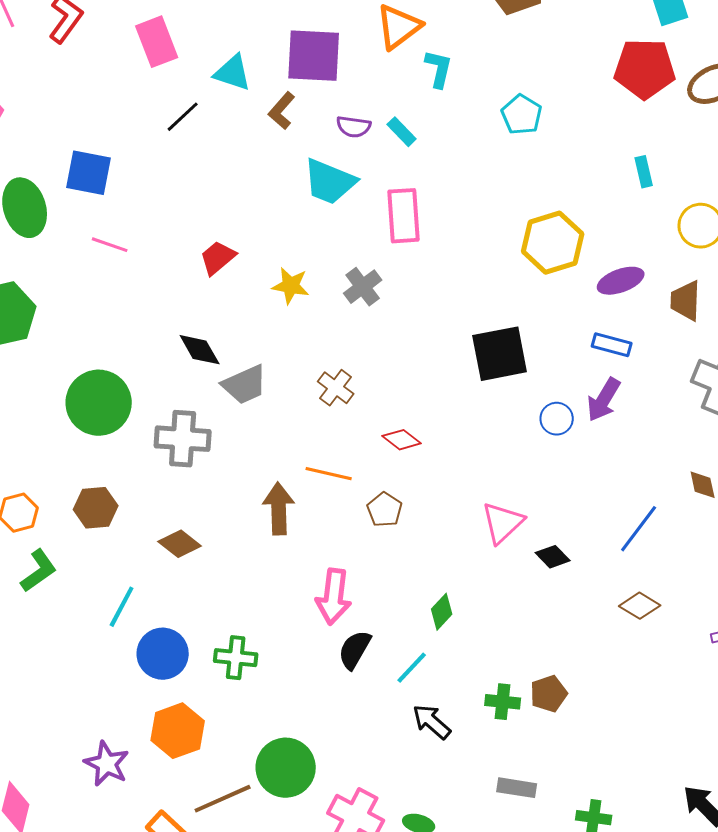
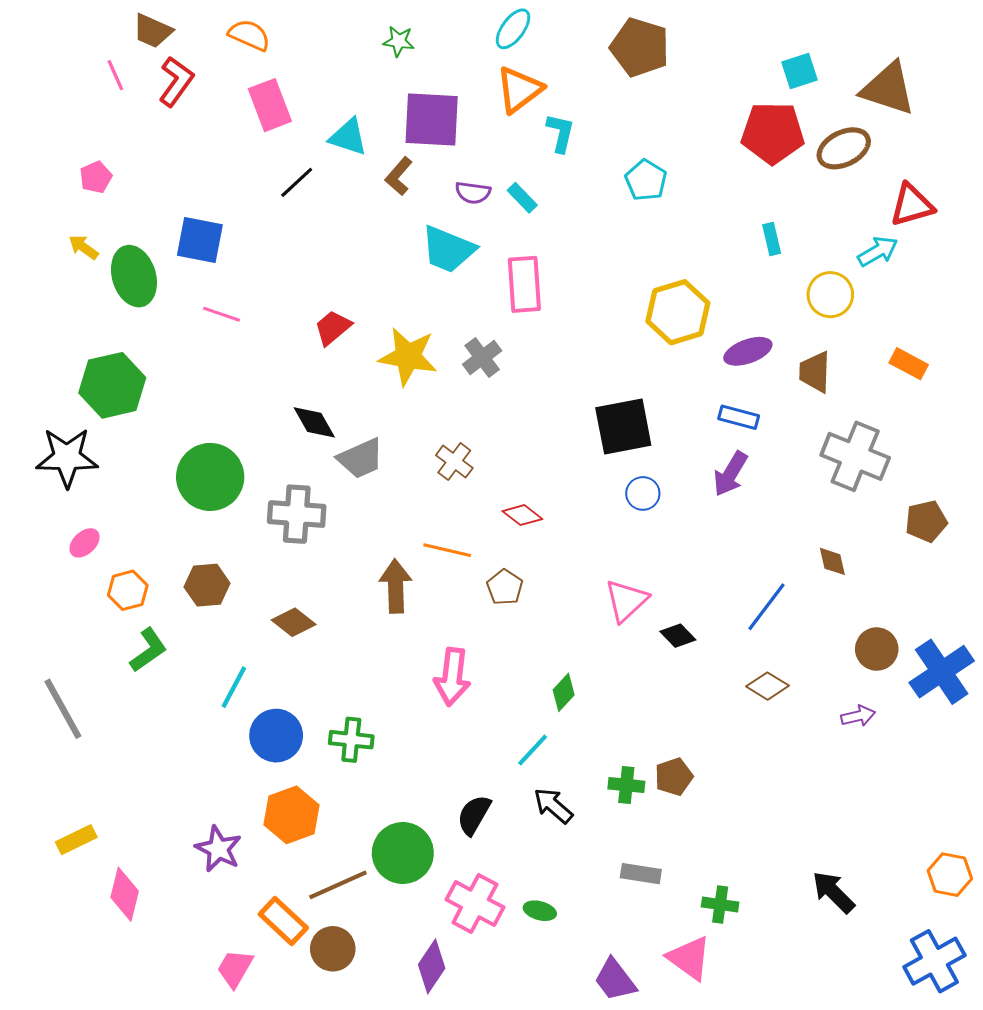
yellow star: (291, 286) -> (408, 356), size x1.5
blue circle: (557, 419) -> (643, 493), moved
black semicircle: (355, 650) -> (474, 815), moved

